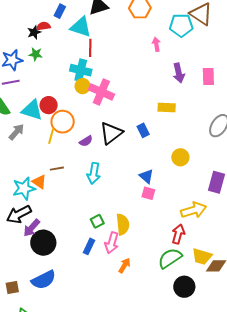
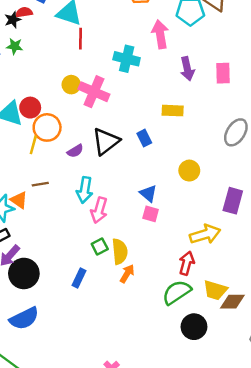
pink arrow: (156, 44) -> (160, 34), size x1.6
cyan cross: (81, 70) -> (127, 59), moved
green square: (97, 221) -> (100, 246), moved
pink arrow: (112, 243) -> (99, 210), moved
orange arrow: (124, 265) -> (127, 274), moved

